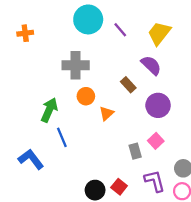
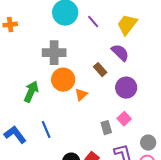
orange circle: (86, 96) -> (63, 80), size x1.5
blue line: (62, 137) -> (46, 130), moved

